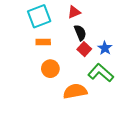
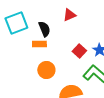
cyan square: (39, 16) -> (16, 23), moved
black semicircle: (80, 33) -> (44, 29), moved

